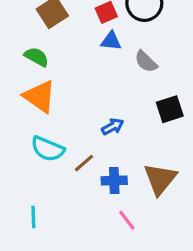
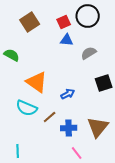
green semicircle: (36, 57) -> (12, 55), moved
gray semicircle: (146, 62) -> (89, 53), turned 105
orange triangle: (40, 96) -> (37, 82), moved

